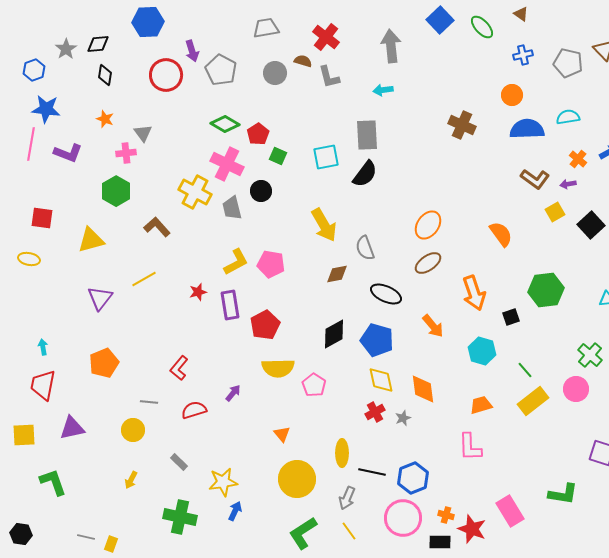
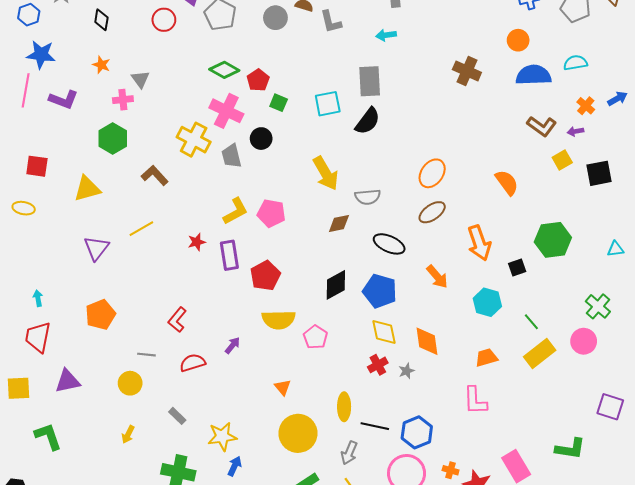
red circle: (166, 75) -> (164, 20), size x0.7
black square: (591, 225) -> (599, 173), turned 32
gray semicircle: (365, 248) -> (368, 197), turned -75

